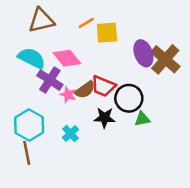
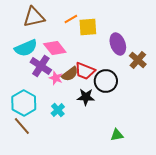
cyan semicircle: (32, 58) -> (26, 48), turned 130
brown cross: (165, 59) -> (138, 60), moved, size x0.7
green triangle: (142, 119) -> (117, 135), moved
brown line: (27, 153) -> (22, 126), turned -30

